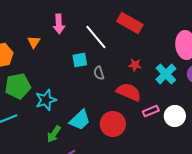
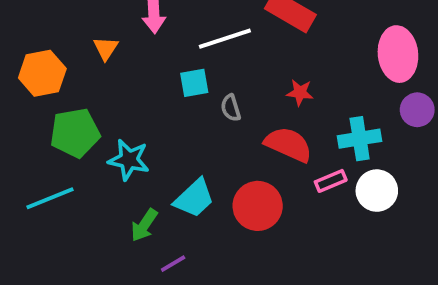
white line: (96, 37) -> (225, 39), turned -68
cyan cross: (166, 74) -> (360, 139), moved, turned 35
cyan star: (46, 100) -> (129, 160), turned 30

